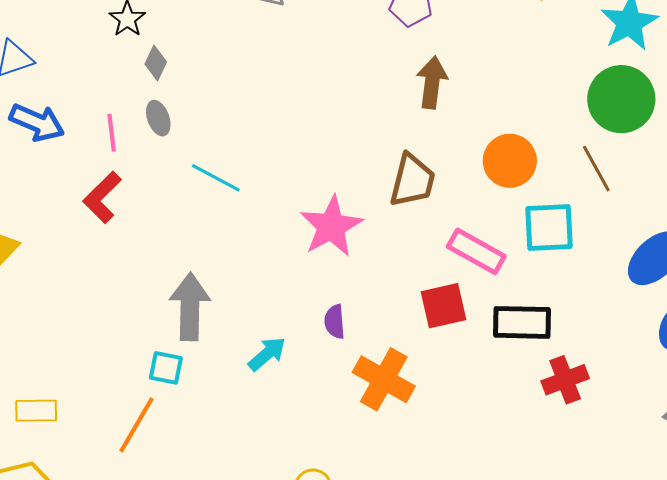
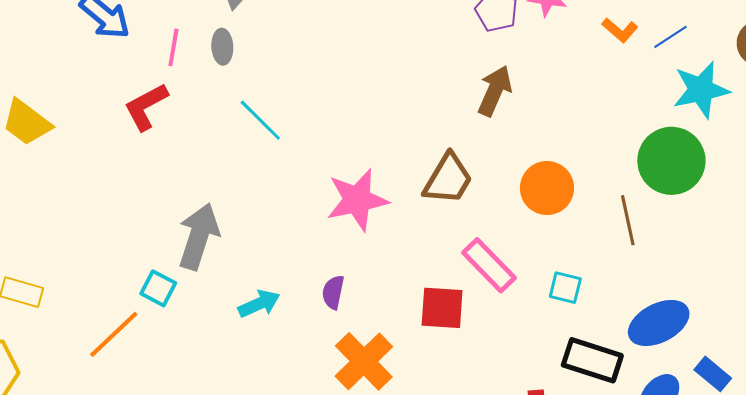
cyan square: (549, 228) -> (565, 288), moved, size x0.6
black rectangle: (522, 322) -> (592, 360), moved

